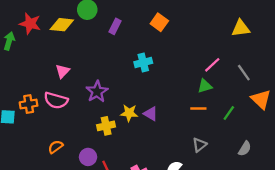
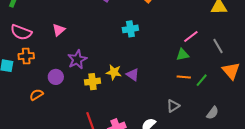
purple star: (97, 92) -> (77, 59), moved
pink semicircle: (56, 100) -> (21, 32), moved
orange line: (198, 109) -> (184, 77), moved
orange semicircle: (55, 147) -> (36, 95), moved
purple circle: (88, 157) -> (56, 77), moved

